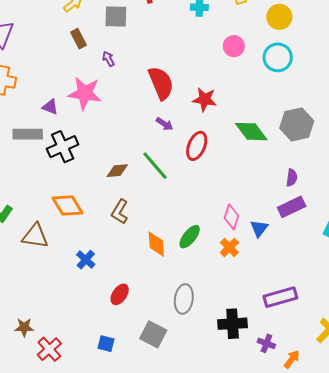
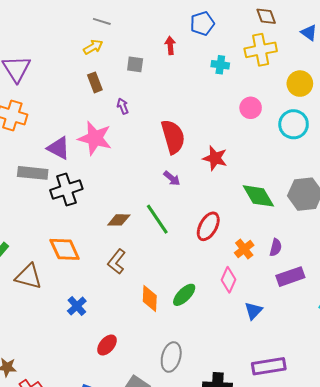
gray square: (116, 16) -> (135, 64), size x0.7
purple triangle: (50, 107) -> (59, 148), size x1.4
red ellipse: (197, 146) -> (208, 226), moved
purple semicircle: (292, 178) -> (276, 247), moved
blue triangle: (259, 228) -> (253, 311), moved
orange cross: (229, 247) -> (244, 249), moved

